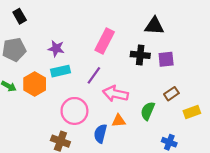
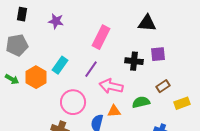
black rectangle: (20, 16) -> (22, 14), turned 40
purple star: (56, 48) -> (56, 21), moved
black cross: (140, 55) -> (134, 61), moved
cyan rectangle: (60, 71) -> (60, 65), turned -42
green semicircle: (148, 111) -> (141, 102), turned 54

